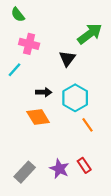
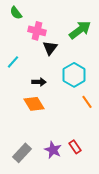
pink cross: (29, 44) -> (37, 31), moved
black triangle: (67, 58) -> (50, 48), moved
cyan hexagon: (75, 98) -> (74, 75), moved
orange line: (88, 125) -> (87, 102), moved

